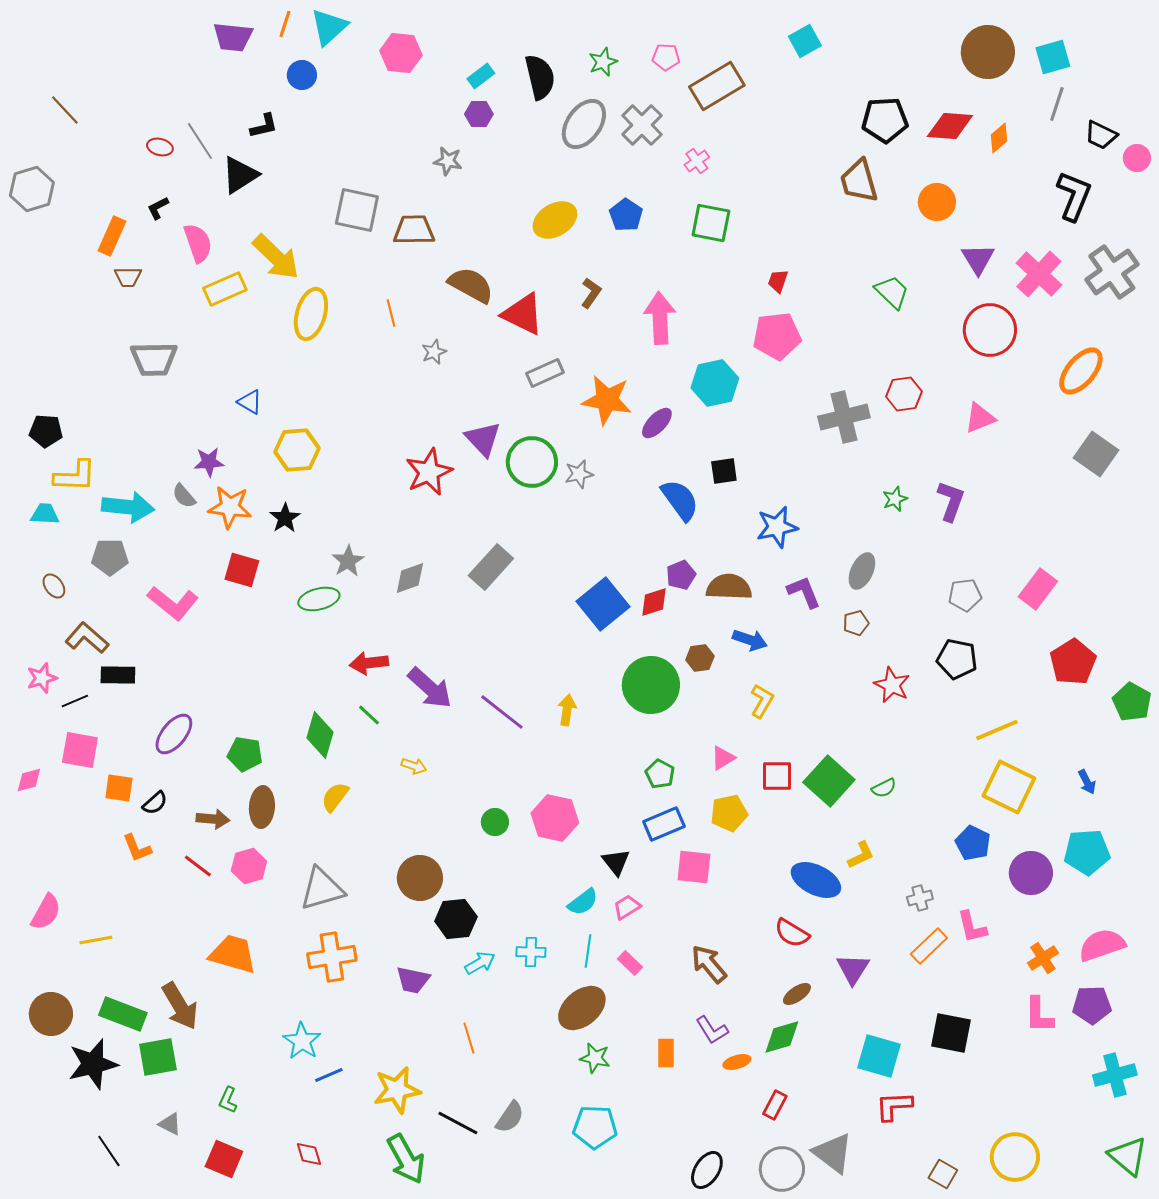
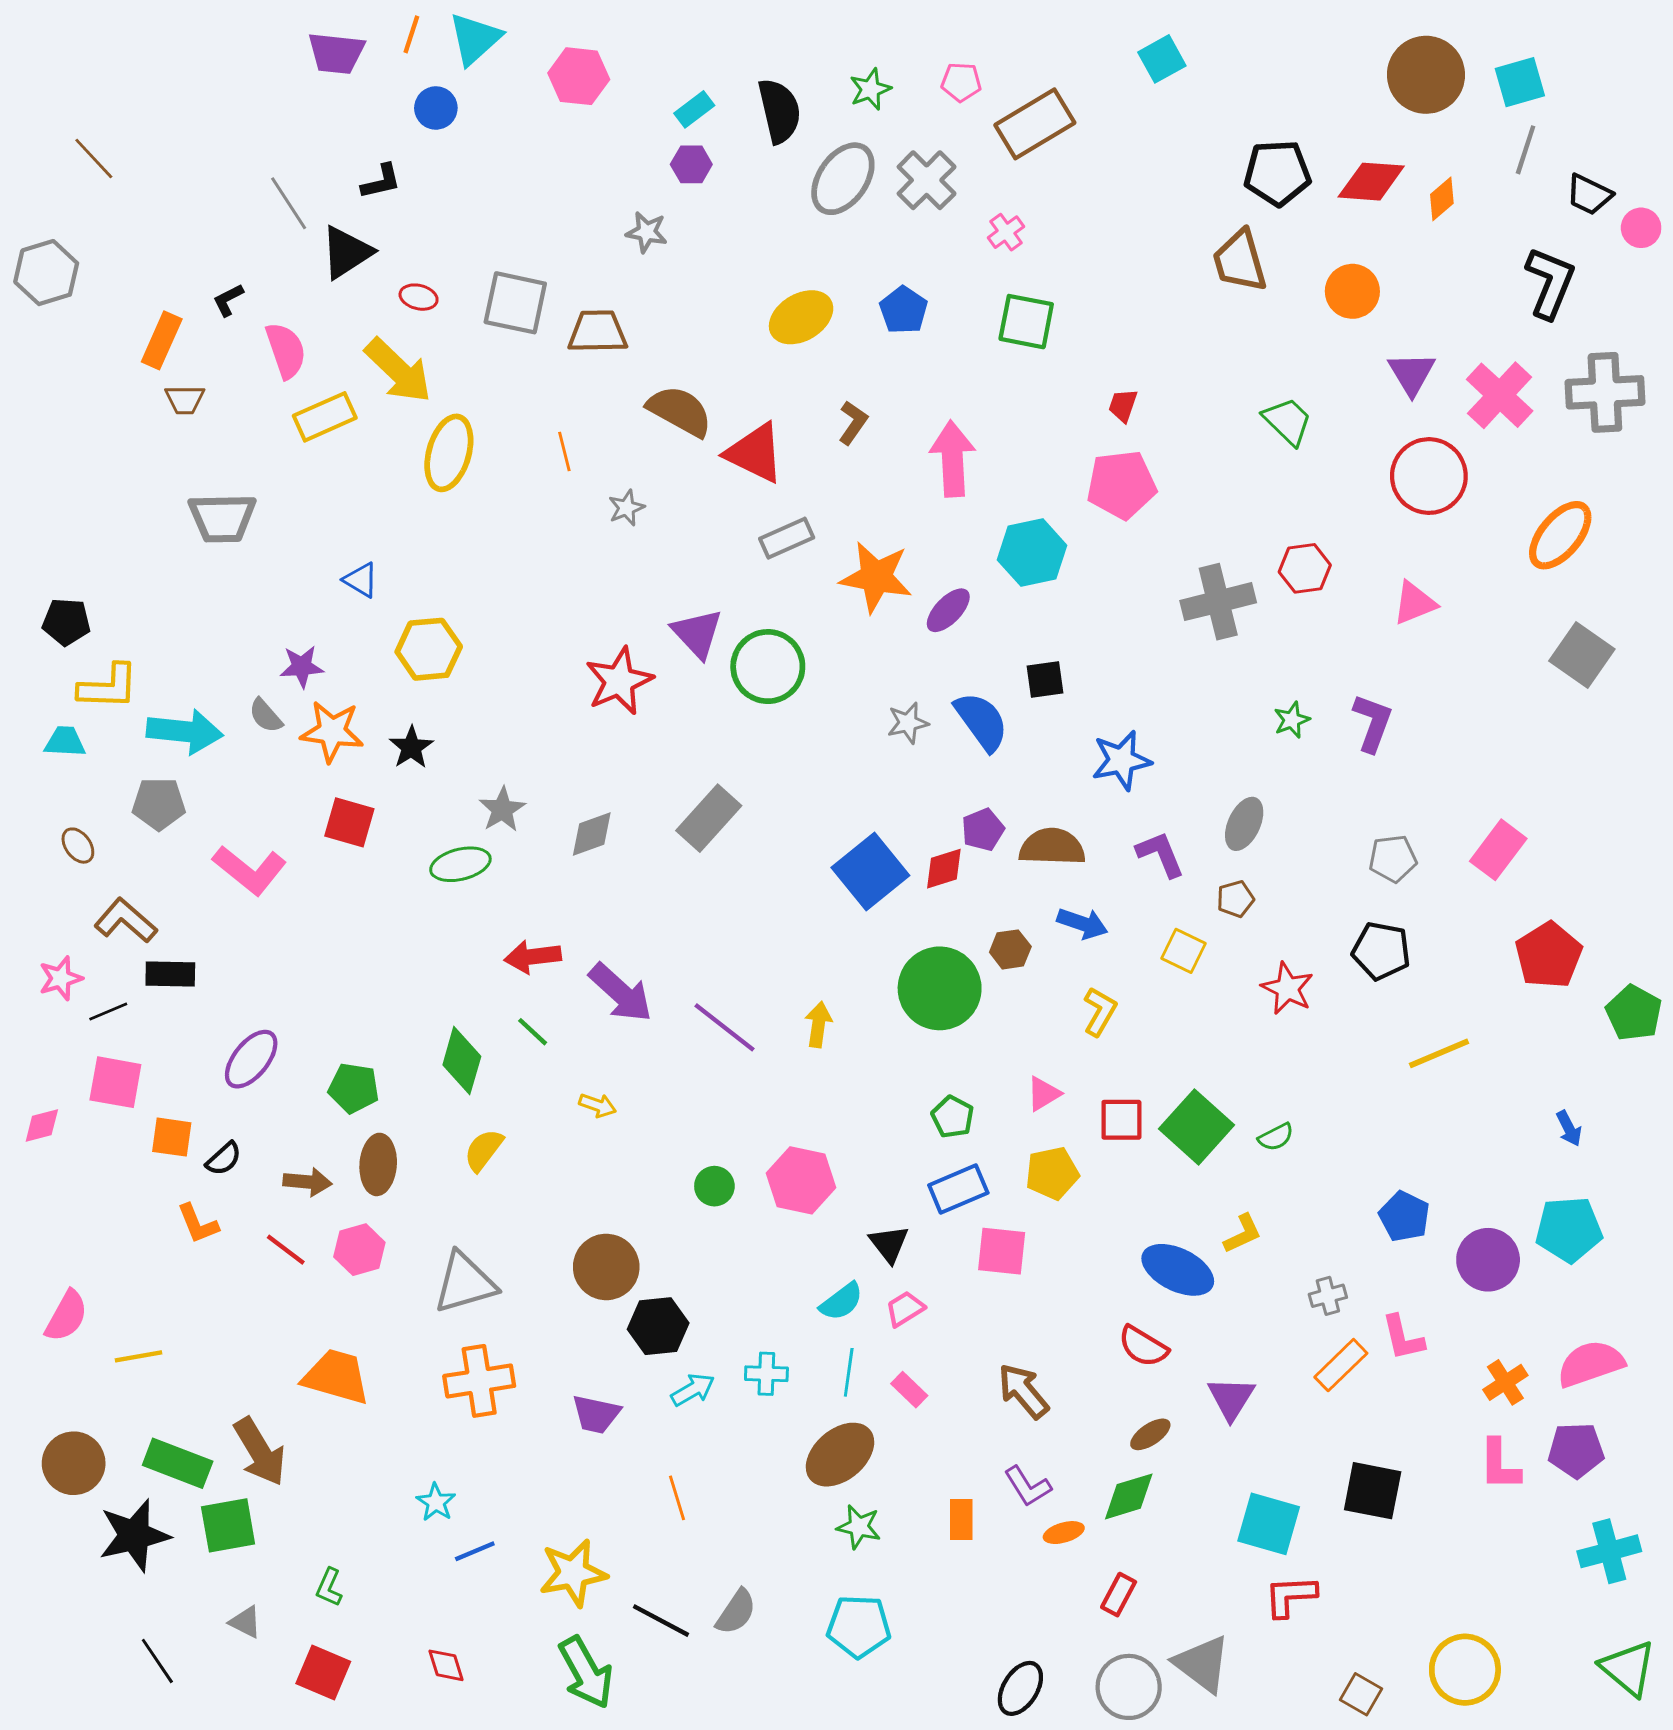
red ellipse: (160, 147) -> (419, 297), moved
gray cross: (1112, 272) -> (1605, 392), turned 32
gray star: (579, 474) -> (908, 723), moved
yellow square: (1009, 787) -> (1184, 951), moved, size x0.6
cyan star: (302, 1041) -> (436, 1502), size x0.7

